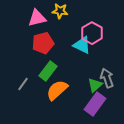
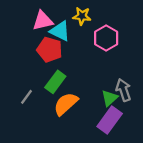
yellow star: (60, 11) -> (82, 16), moved
red pentagon: (43, 43) -> (50, 50), turned 30
cyan triangle: (82, 45) -> (60, 31), moved

